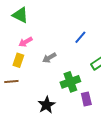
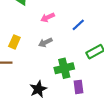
pink arrow: (26, 42) -> (48, 17), moved

